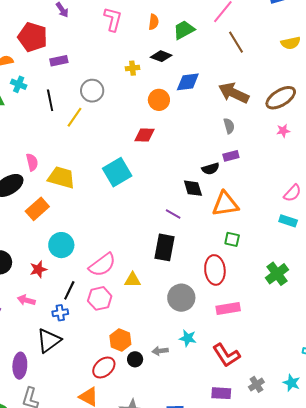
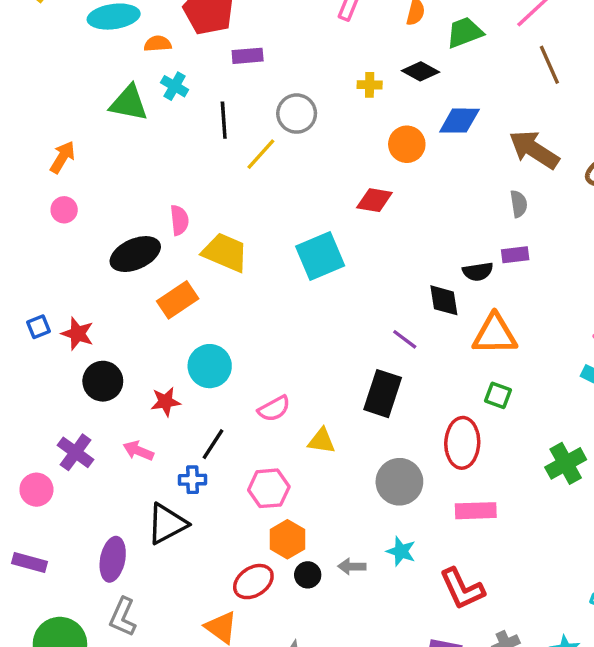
pink semicircle: (102, 265) -> (274, 409), size x0.7
pink hexagon: (100, 298) -> (269, 488), moved

